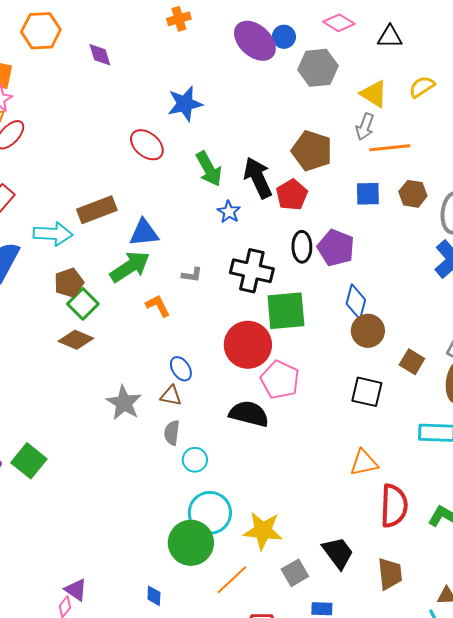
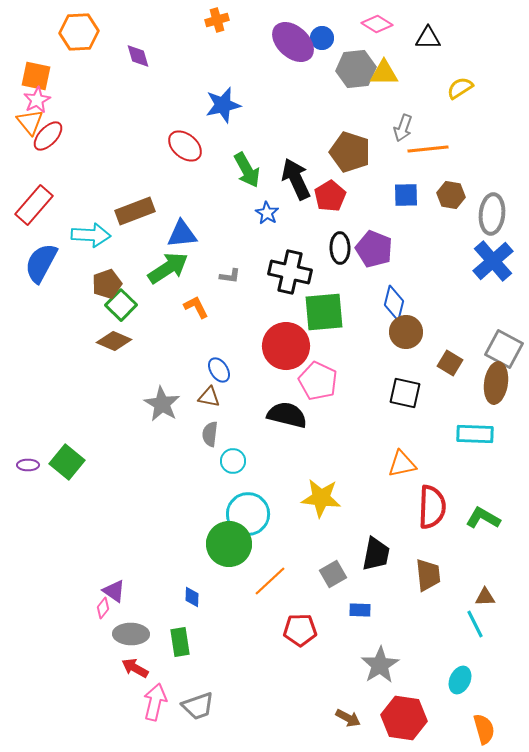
yellow triangle: (374, 94) -> (384, 73), moved, turned -32
yellow star: (263, 531) -> (321, 498), moved
black trapezoid: (338, 553) -> (376, 554), turned 48

